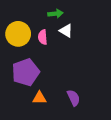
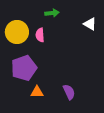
white triangle: (66, 31) -> (90, 24), moved

